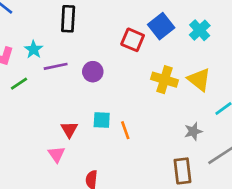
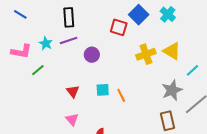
purple line: (56, 66) -> (69, 41), moved
yellow cross: (164, 80) -> (146, 54), turned -30
red triangle: (69, 129) -> (73, 91), moved
gray star: (193, 131) -> (172, 90), size x1.5

